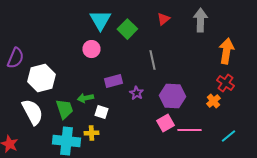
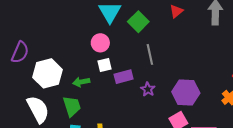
gray line: (152, 60) -> (150, 54), moved
green arrow: (85, 98) -> (81, 82), moved
white square: (101, 112) -> (105, 65), moved, turned -32

